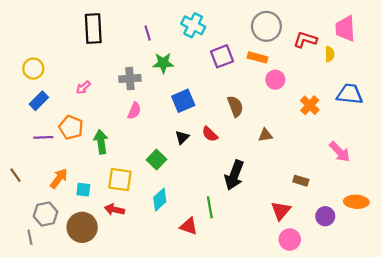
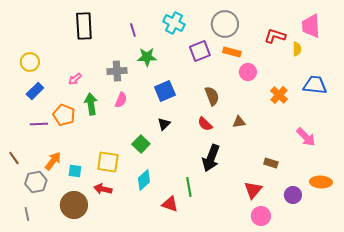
gray circle: (266, 26) -> (225, 24), moved
red semicircle: (210, 134) -> (205, 124), moved
green arrow: (101, 142) -> (91, 104), moved
gray hexagon: (46, 214) -> (36, 182), moved

